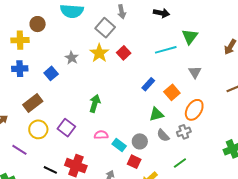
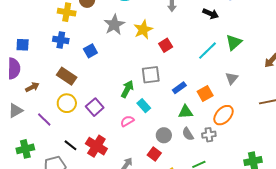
gray square: (105, 28) -> (151, 75), moved, turned 30
cyan line: (166, 50) -> (208, 51), turned -40
yellow star: (99, 53) -> (143, 30), moved
gray star: (72, 58) -> (114, 25), moved, size x1.5
blue rectangle: (148, 84) -> (179, 88), moved
brown rectangle: (33, 103) -> (67, 76), turned 60
pink semicircle: (101, 135) -> (127, 121), turned -40
cyan rectangle: (119, 145) -> (144, 106), moved

